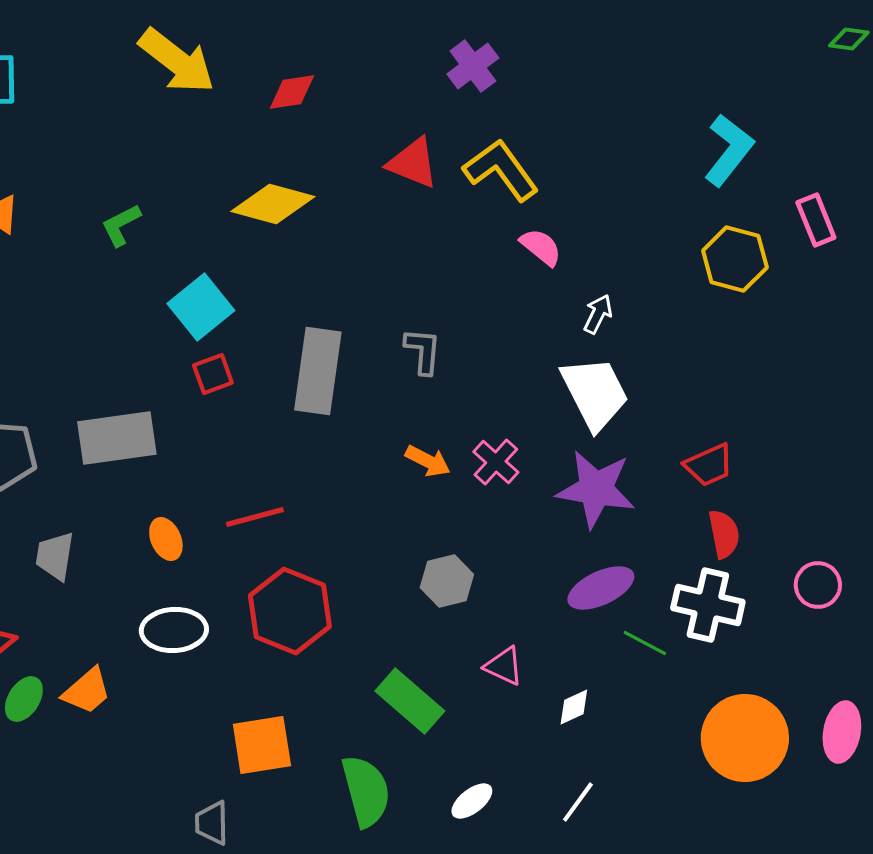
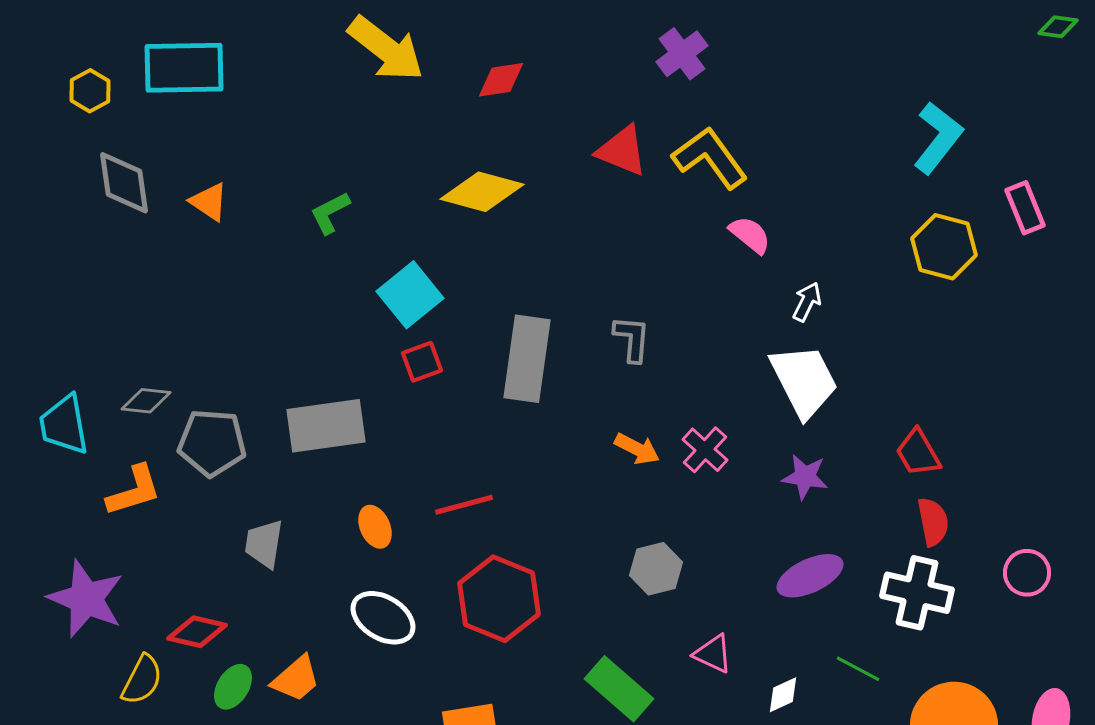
red trapezoid: (709, 465) -> (918, 453), turned 84
purple star: (596, 489) -> (805, 477), size x0.6
white ellipse: (174, 630) -> (383, 618), turned 34
green line: (645, 643) -> (858, 669), moved

